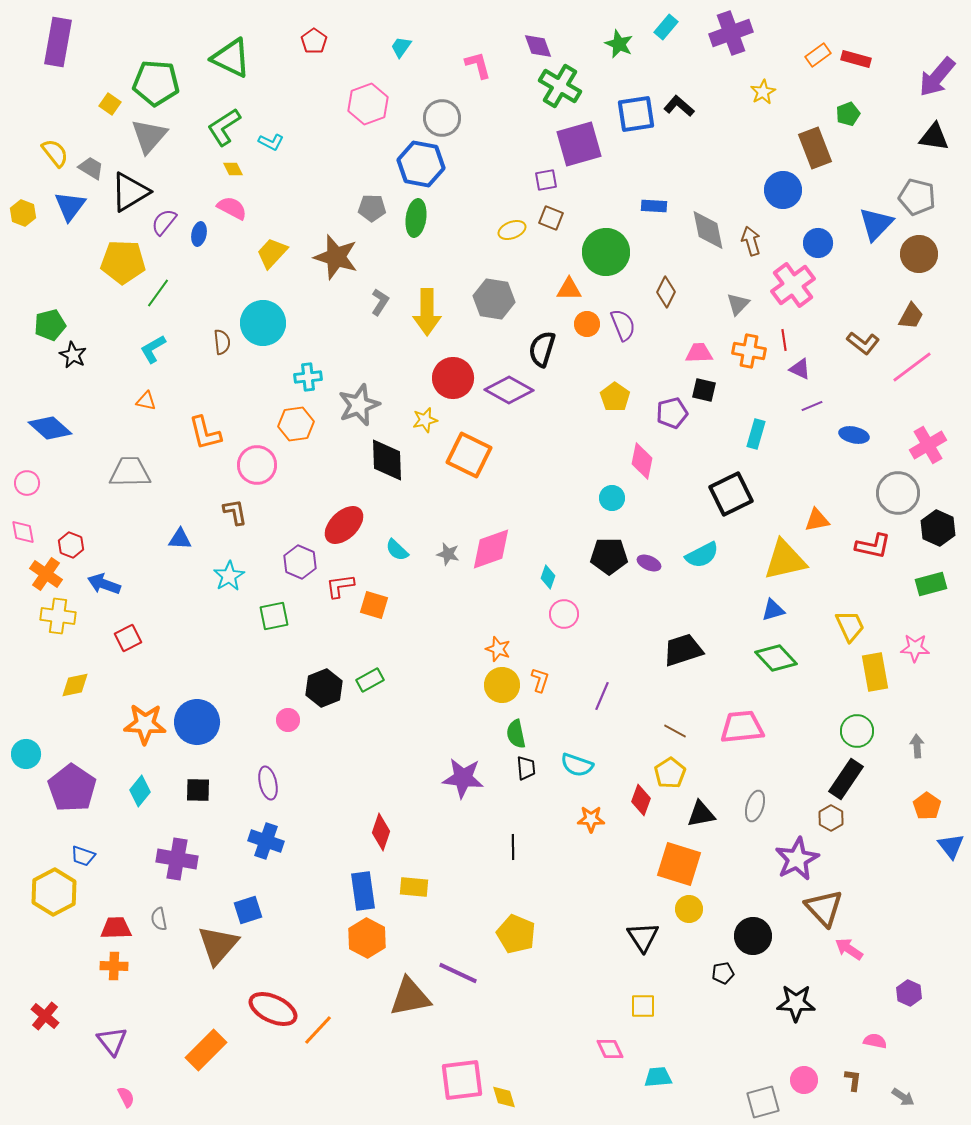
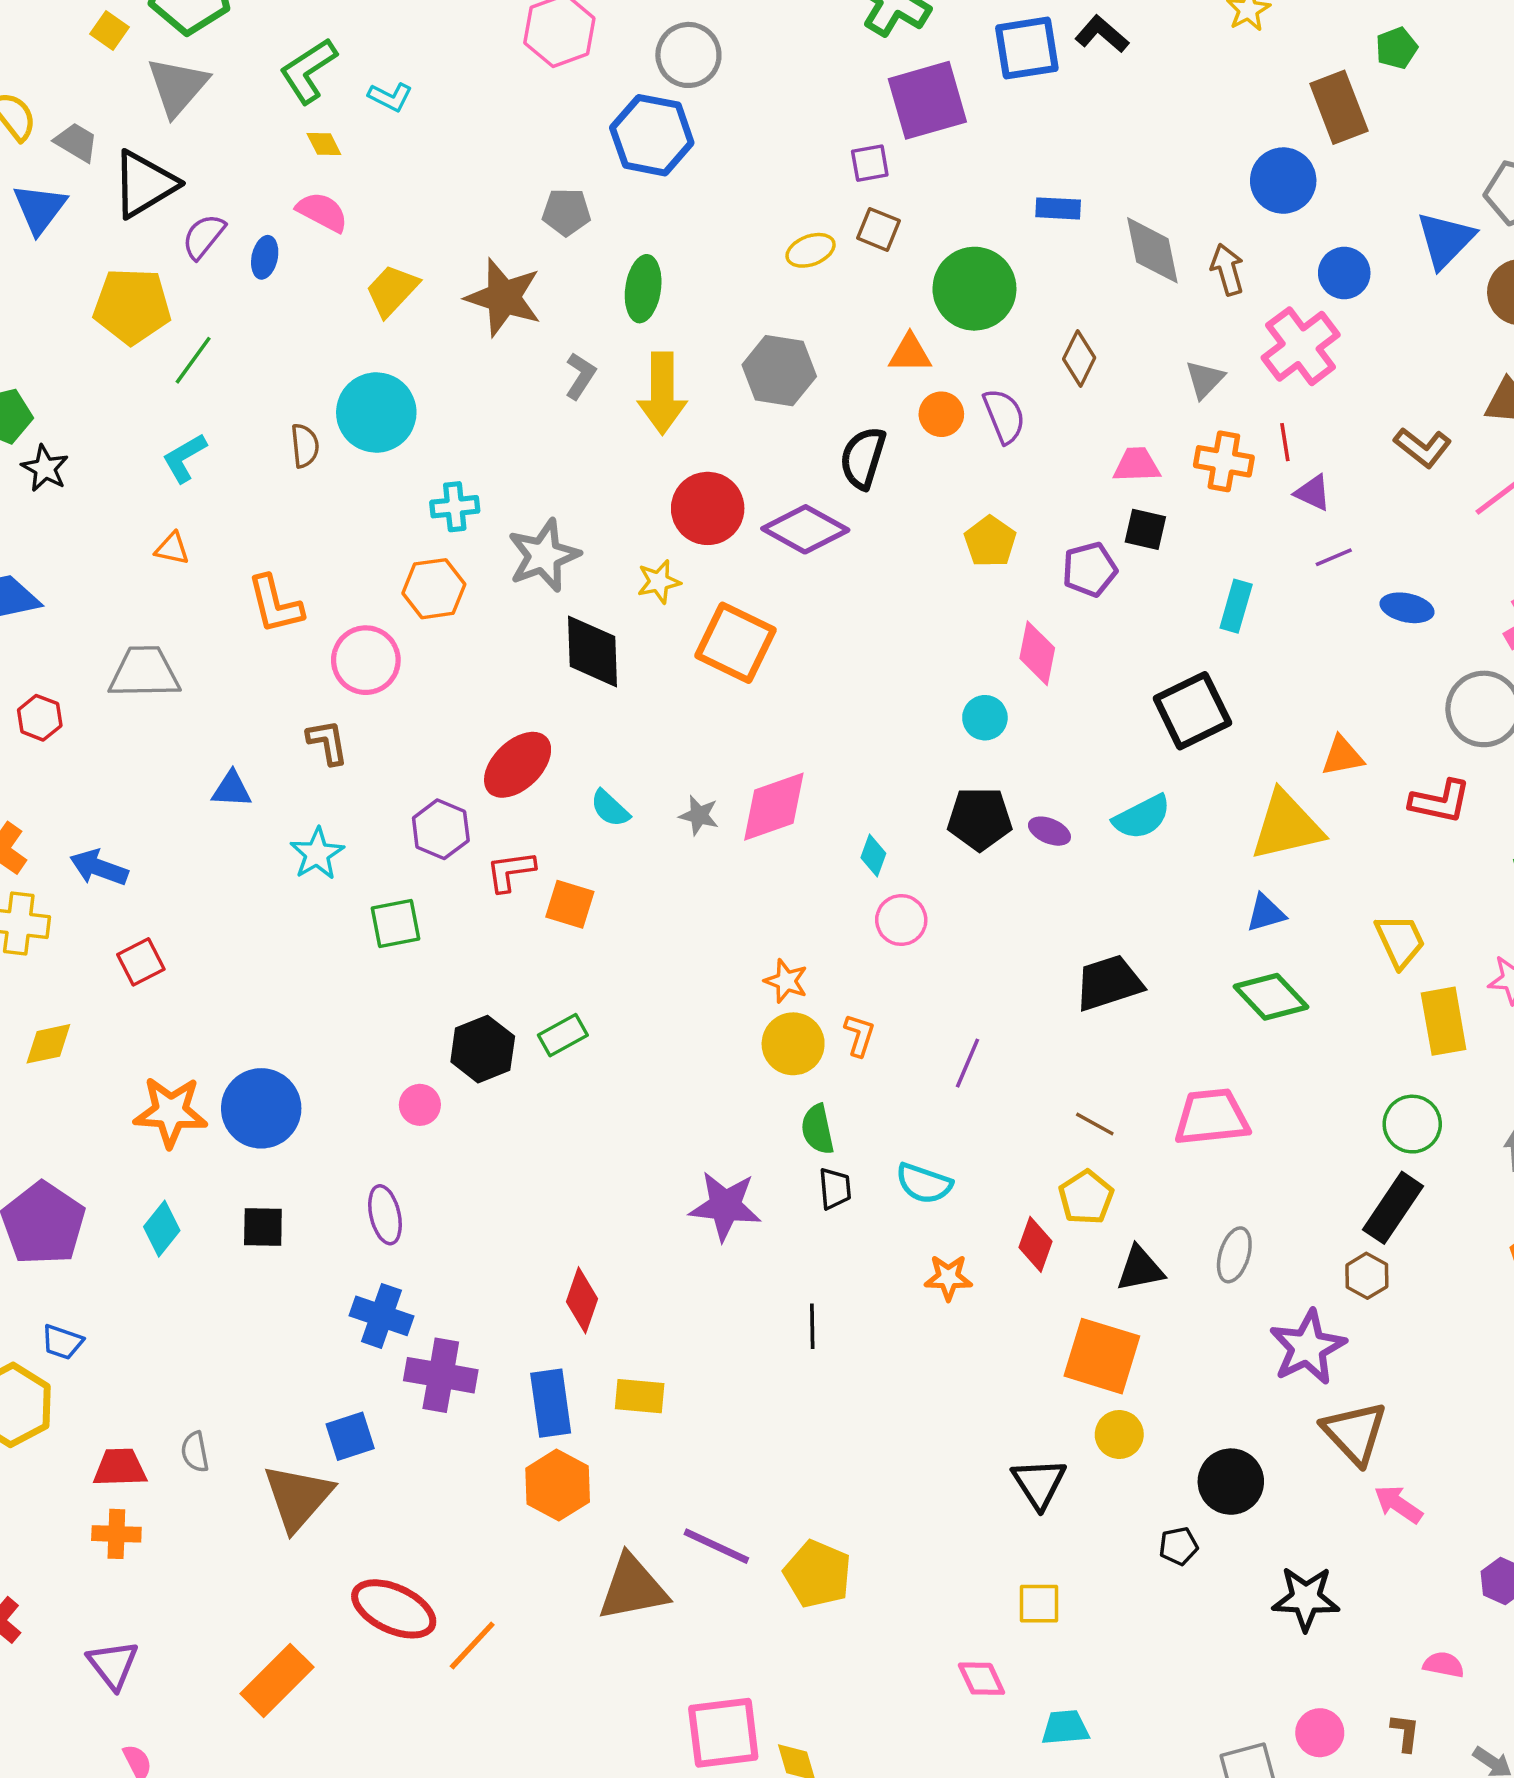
green ellipse: (416, 218) -> (643, 289), moved
red hexagon: (71, 545) -> (40, 718), moved
purple cross: (177, 859) -> (441, 1375), moved
yellow pentagon: (516, 934) -> (818, 1574), moved

